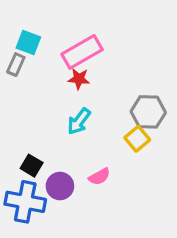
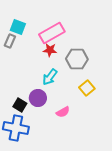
gray hexagon: (148, 112) -> (77, 59), moved
purple circle: (60, 186) -> (38, 98), moved

